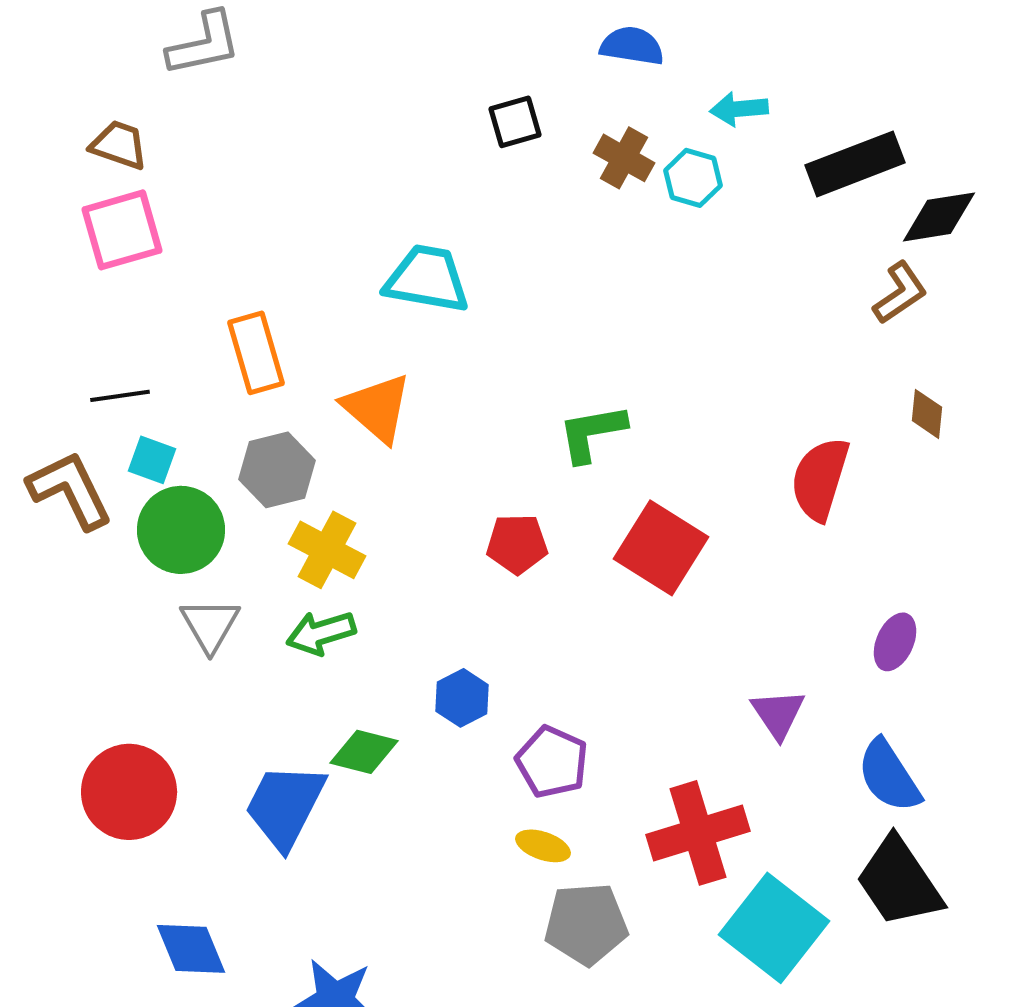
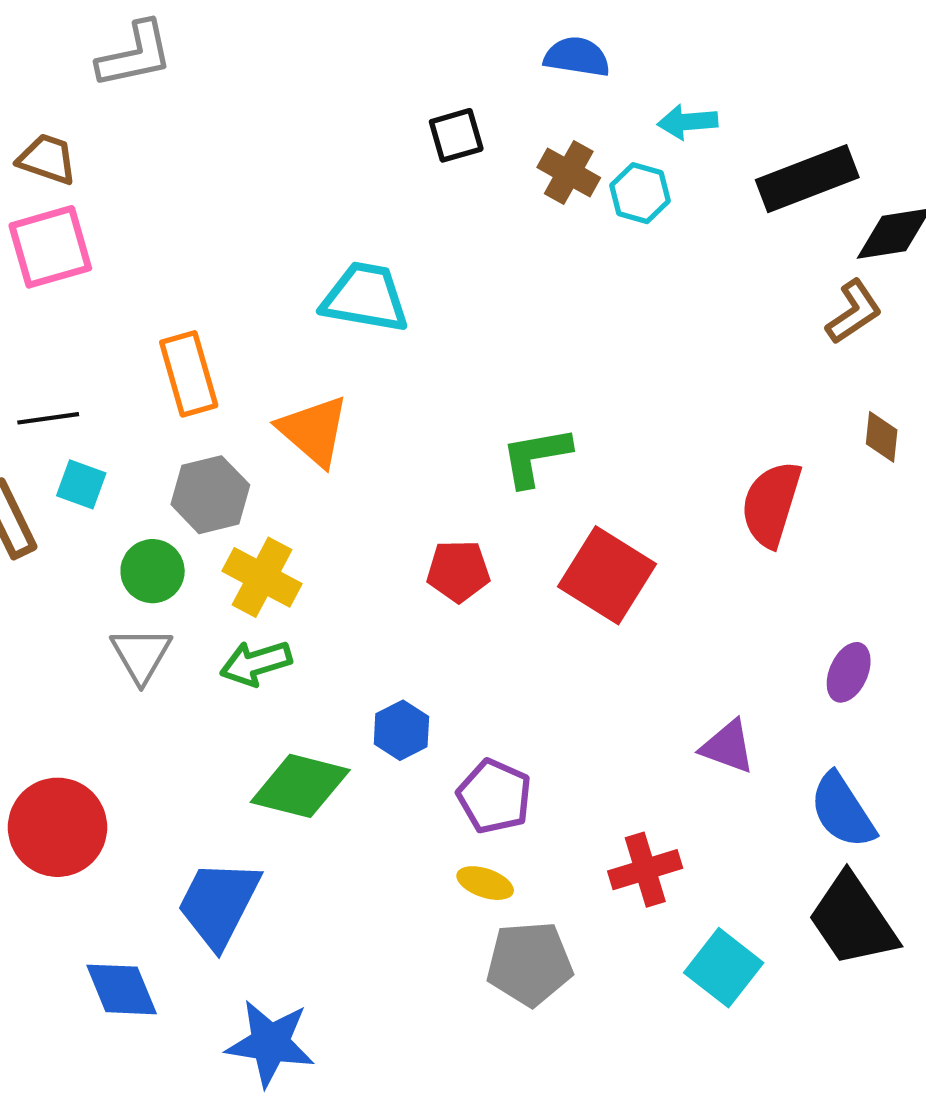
green circle: (181, 530) -> (153, 571), moved, size x0.7
purple triangle: (778, 714) -> (728, 747), turned -36
green diamond: (364, 752) -> (300, 786), size x1.4
blue trapezoid: (285, 806) -> (219, 904), moved
red cross: (698, 833) -> (645, 870), size x0.7
cyan square: (774, 928) -> (724, 968), size x0.7

